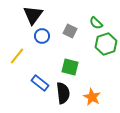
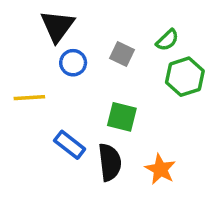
green semicircle: (96, 23) -> (167, 40), turned -88
yellow line: (17, 56) -> (29, 98), turned 48

